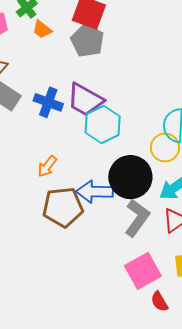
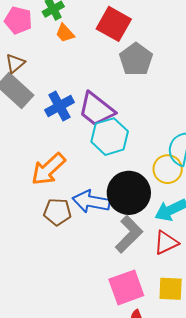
gray pentagon: (87, 41) -> (136, 59), moved
blue cross: (48, 102) -> (59, 106), turned 32
orange arrow: (47, 166) -> (48, 169), size x1.6
brown pentagon: (63, 207) -> (57, 212), size x0.7

